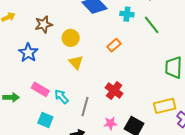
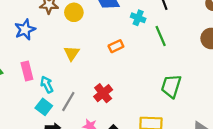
yellow circle: (71, 38) -> (74, 12), moved
pink rectangle: (40, 89) -> (27, 71), turned 30
cyan square: (45, 120) -> (44, 107), moved

